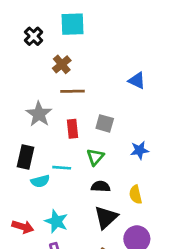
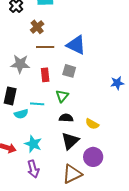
blue triangle: (137, 81) -> (76, 45), moved, size x1.5
gray star: (39, 114) -> (20, 64), turned -30
blue star: (140, 150) -> (117, 83), moved
yellow semicircle: (136, 195) -> (92, 124), turned -48

